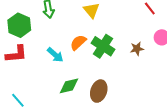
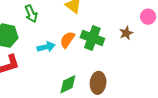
cyan arrow: (55, 55) -> (46, 47), moved, turned -42

